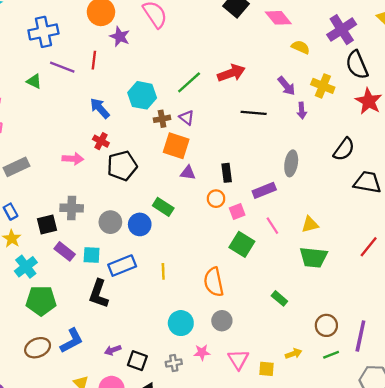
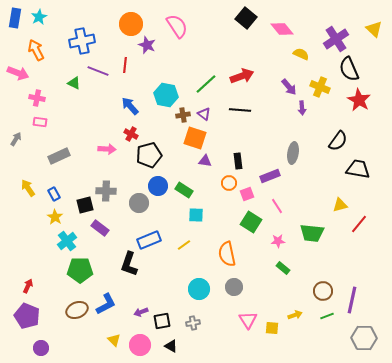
black line: (254, 113) -> (240, 110), moved
blue circle: (140, 224) -> (158, 186), moved
yellow triangle: (310, 224) -> (340, 205), moved
cyan square: (92, 255) -> (196, 215), moved
yellow line: (163, 271) -> (184, 245), turned 56
pink star: (202, 352) -> (278, 241), moved
black square: (137, 361) -> (162, 321), turned -30

